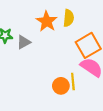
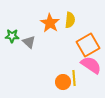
gray triangle: (24, 42) -> (29, 42), turned -48

